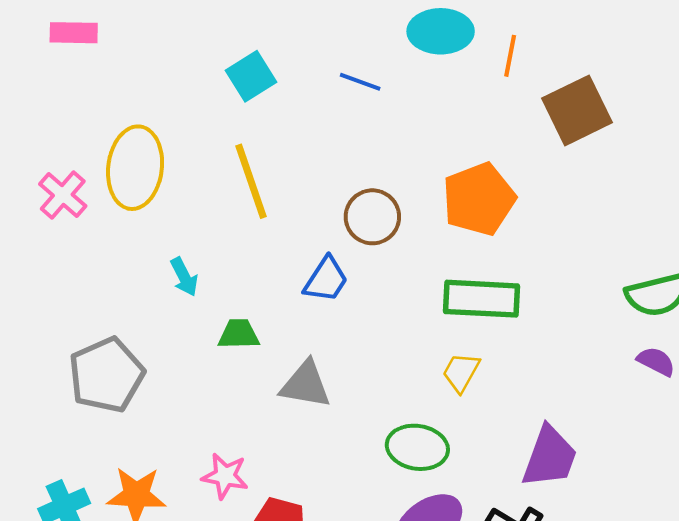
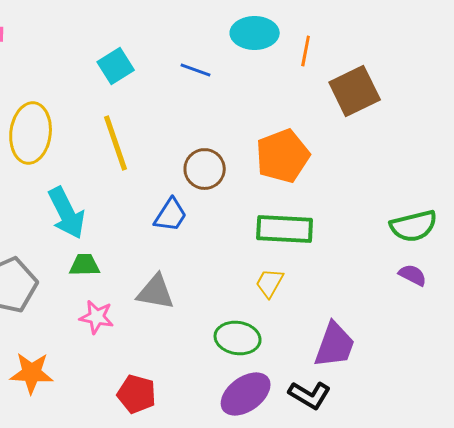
cyan arrow: (184, 277) -> (67, 213), size x1.8
green trapezoid: (239, 334) -> (85, 265), moved
pink star: (225, 476) -> (97, 317), moved

